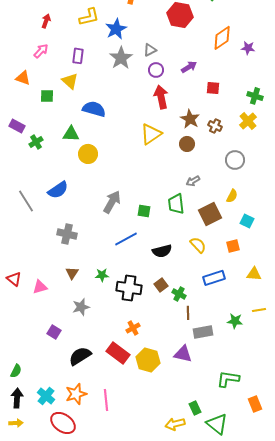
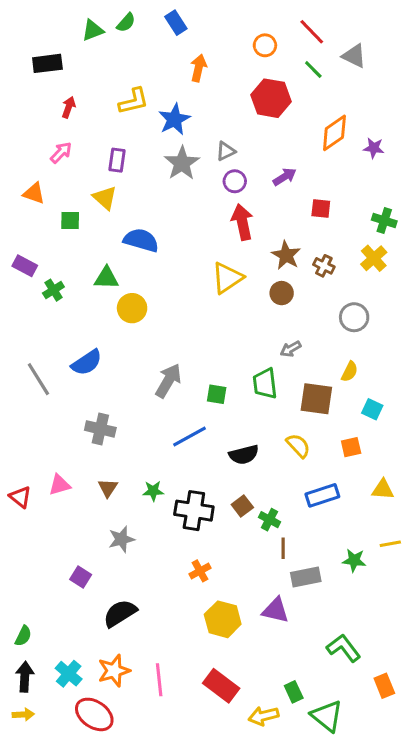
brown square: (210, 214) -> (316, 399), turned 35
pink triangle: (40, 287) -> (60, 485), moved
red rectangle: (118, 353) -> (221, 686), moved
green L-shape: (228, 379) -> (344, 648), turned 45

